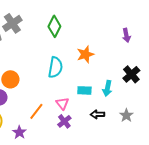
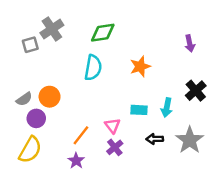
green diamond: (54, 26) -> (103, 33), turned 55
cyan semicircle: (55, 67) -> (93, 68), moved
gray star: (126, 115) -> (190, 140), size x1.6
purple star: (19, 132) -> (76, 161), moved

